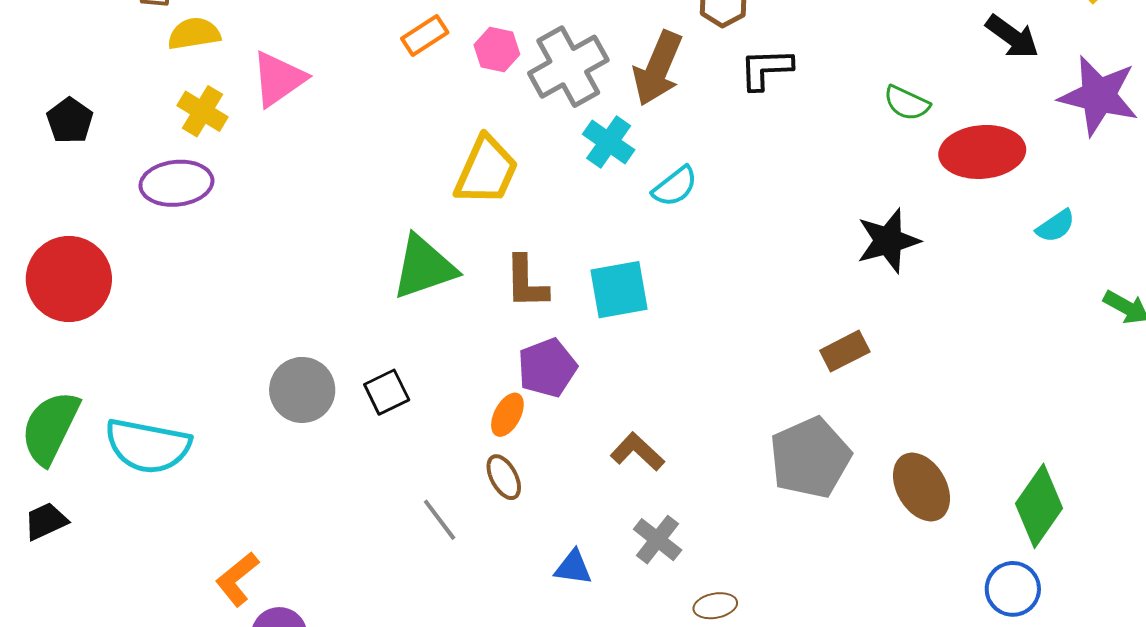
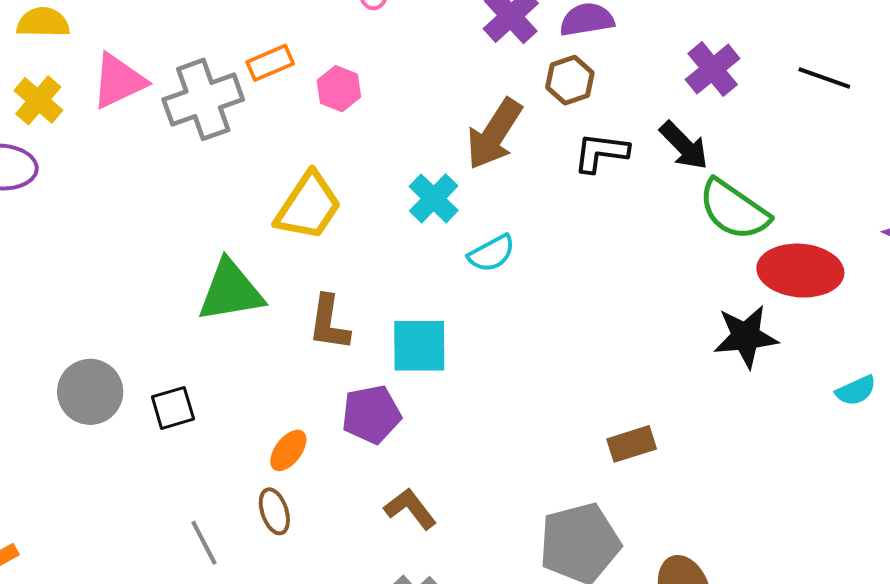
black arrow: (1012, 37) -> (684, 146), moved
gray cross: (568, 67) -> (203, 99), moved
green semicircle: (907, 103) -> (734, 210), size x1.6
cyan semicircle: (1056, 226) -> (856, 391), moved
black star: (888, 241) -> (746, 337), moved
purple pentagon: (547, 368) -> (371, 414), moved

